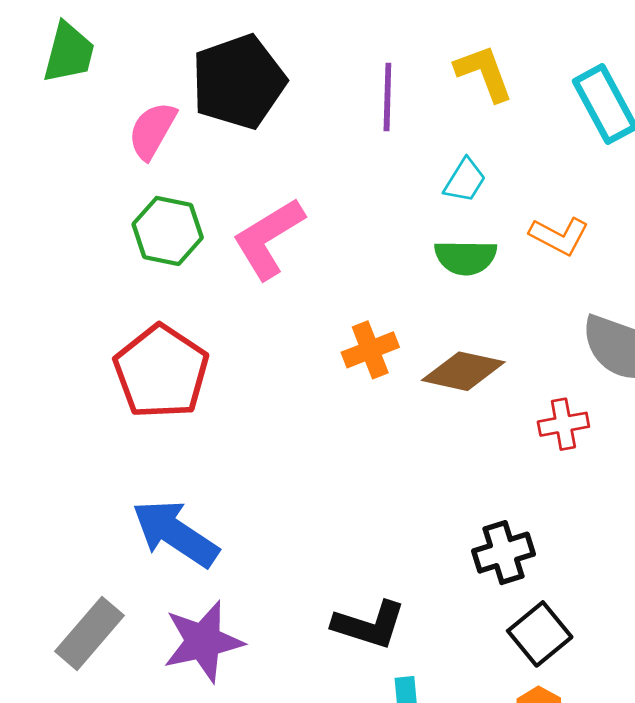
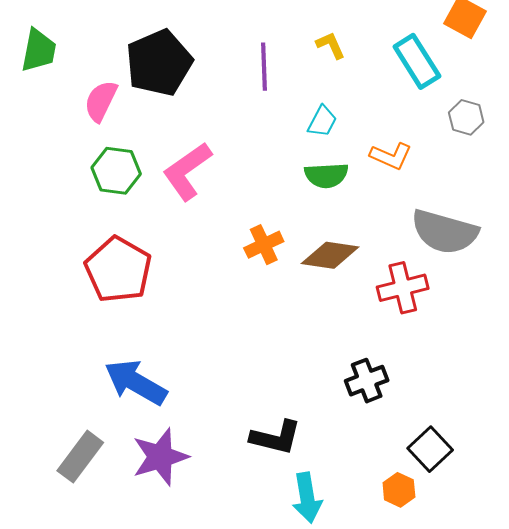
yellow L-shape: (484, 73) -> (331, 45), size x0.7
red cross: (563, 424) -> (403, 288), size x1.4
black square: (540, 634) -> (430, 449), moved

